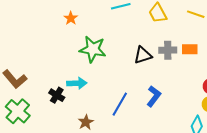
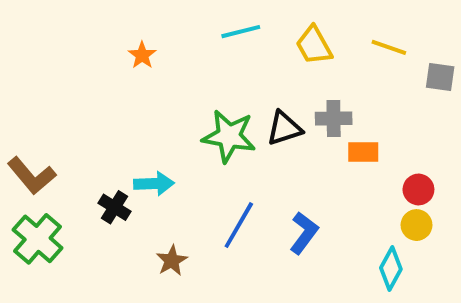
green star: (93, 49) -> (229, 136), moved
orange rectangle: (190, 49) -> (363, 152), moved
blue L-shape: (154, 96) -> (304, 233), moved

